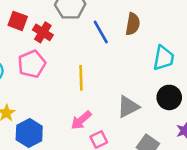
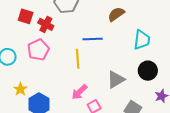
brown semicircle: (133, 24) -> (116, 14), turned -132
blue line: (101, 32) -> (93, 39), moved, turned -60

